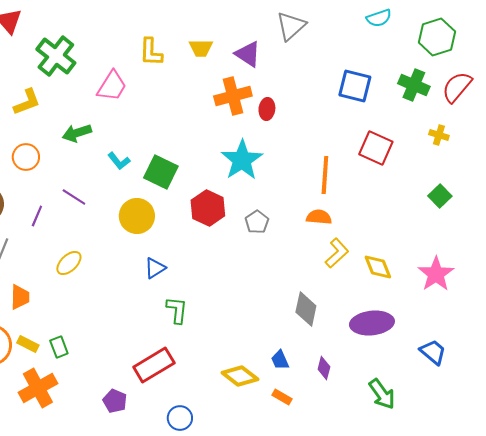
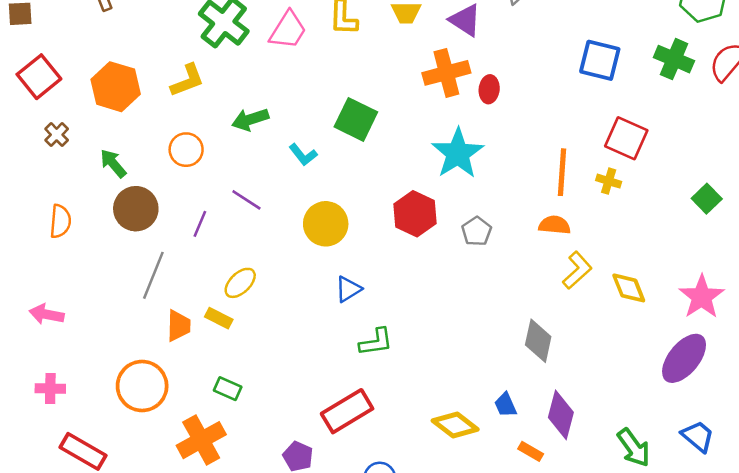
pink trapezoid: (112, 86) -> (288, 30), moved
yellow cross: (439, 135) -> (609, 181), moved
green square: (161, 172) -> (356, 119), moved
green L-shape: (177, 310) -> (376, 342), turned 76
purple ellipse: (372, 323) -> (684, 358), moved, turned -45
yellow rectangle: (28, 344) -> (219, 318), moved
green rectangle: (59, 347) -> (228, 389), turned -45
blue trapezoid: (433, 352) -> (698, 436), moved
purple diamond: (324, 368) -> (561, 415), size x1.6
orange rectangle: (282, 397) -> (531, 451), moved

